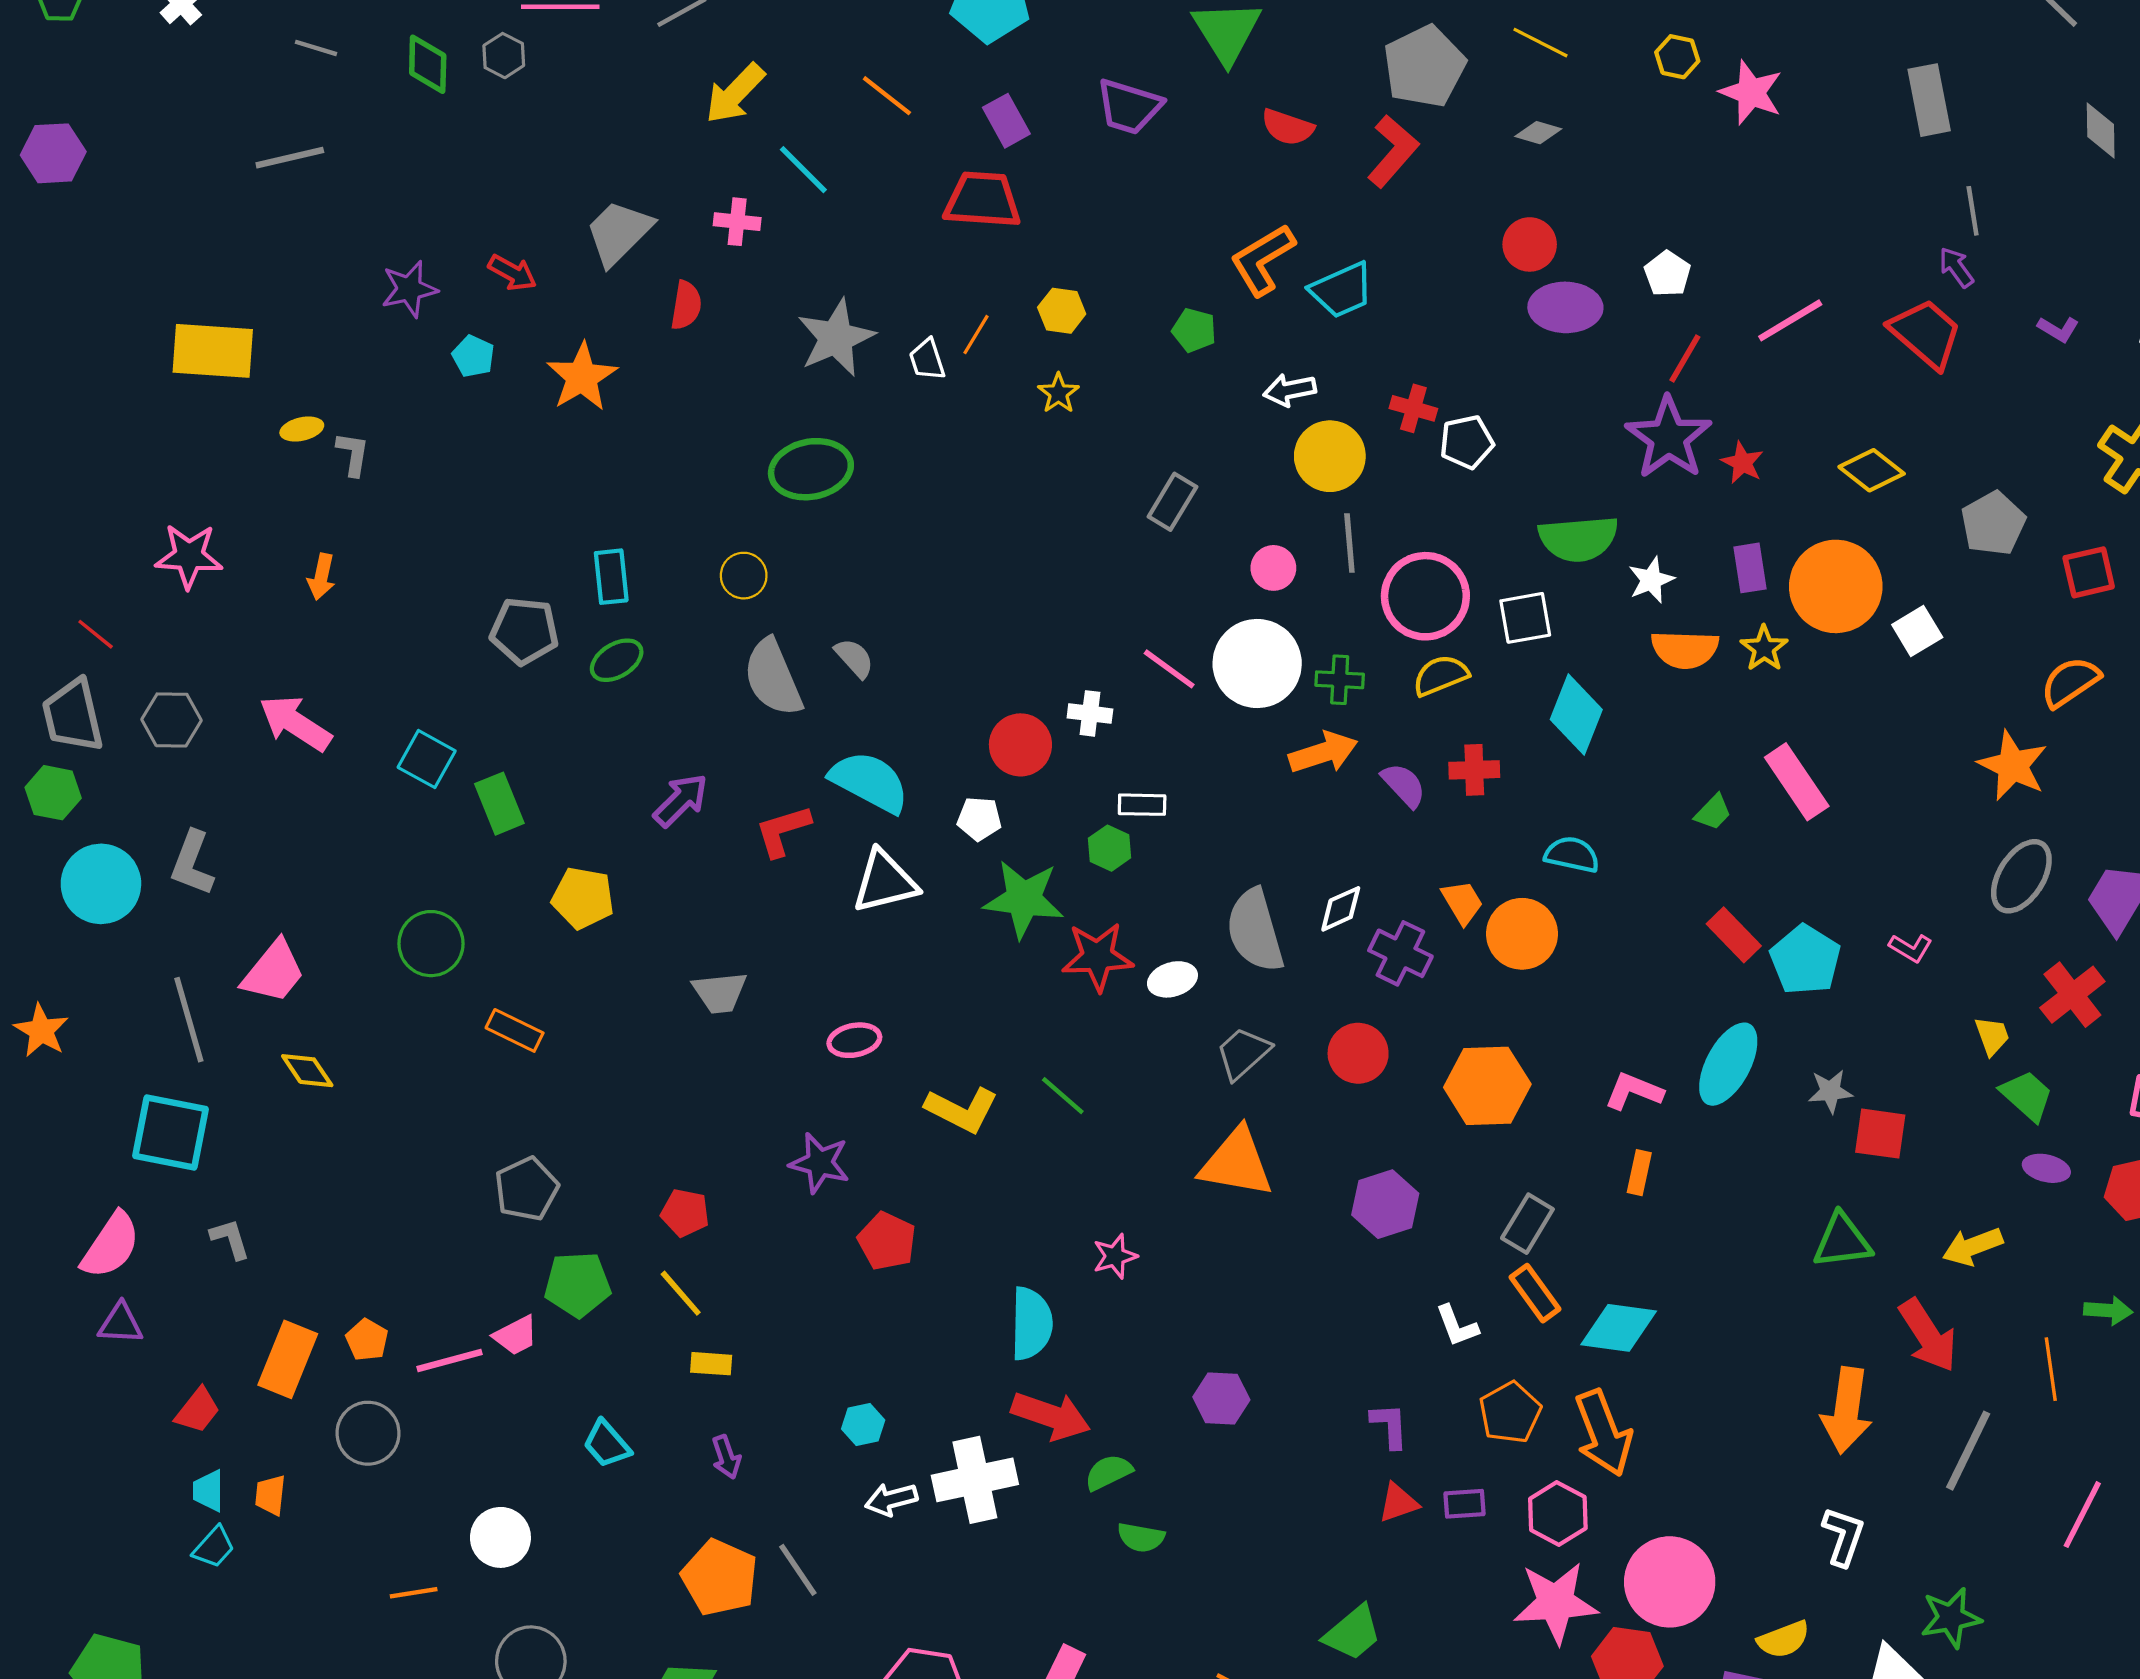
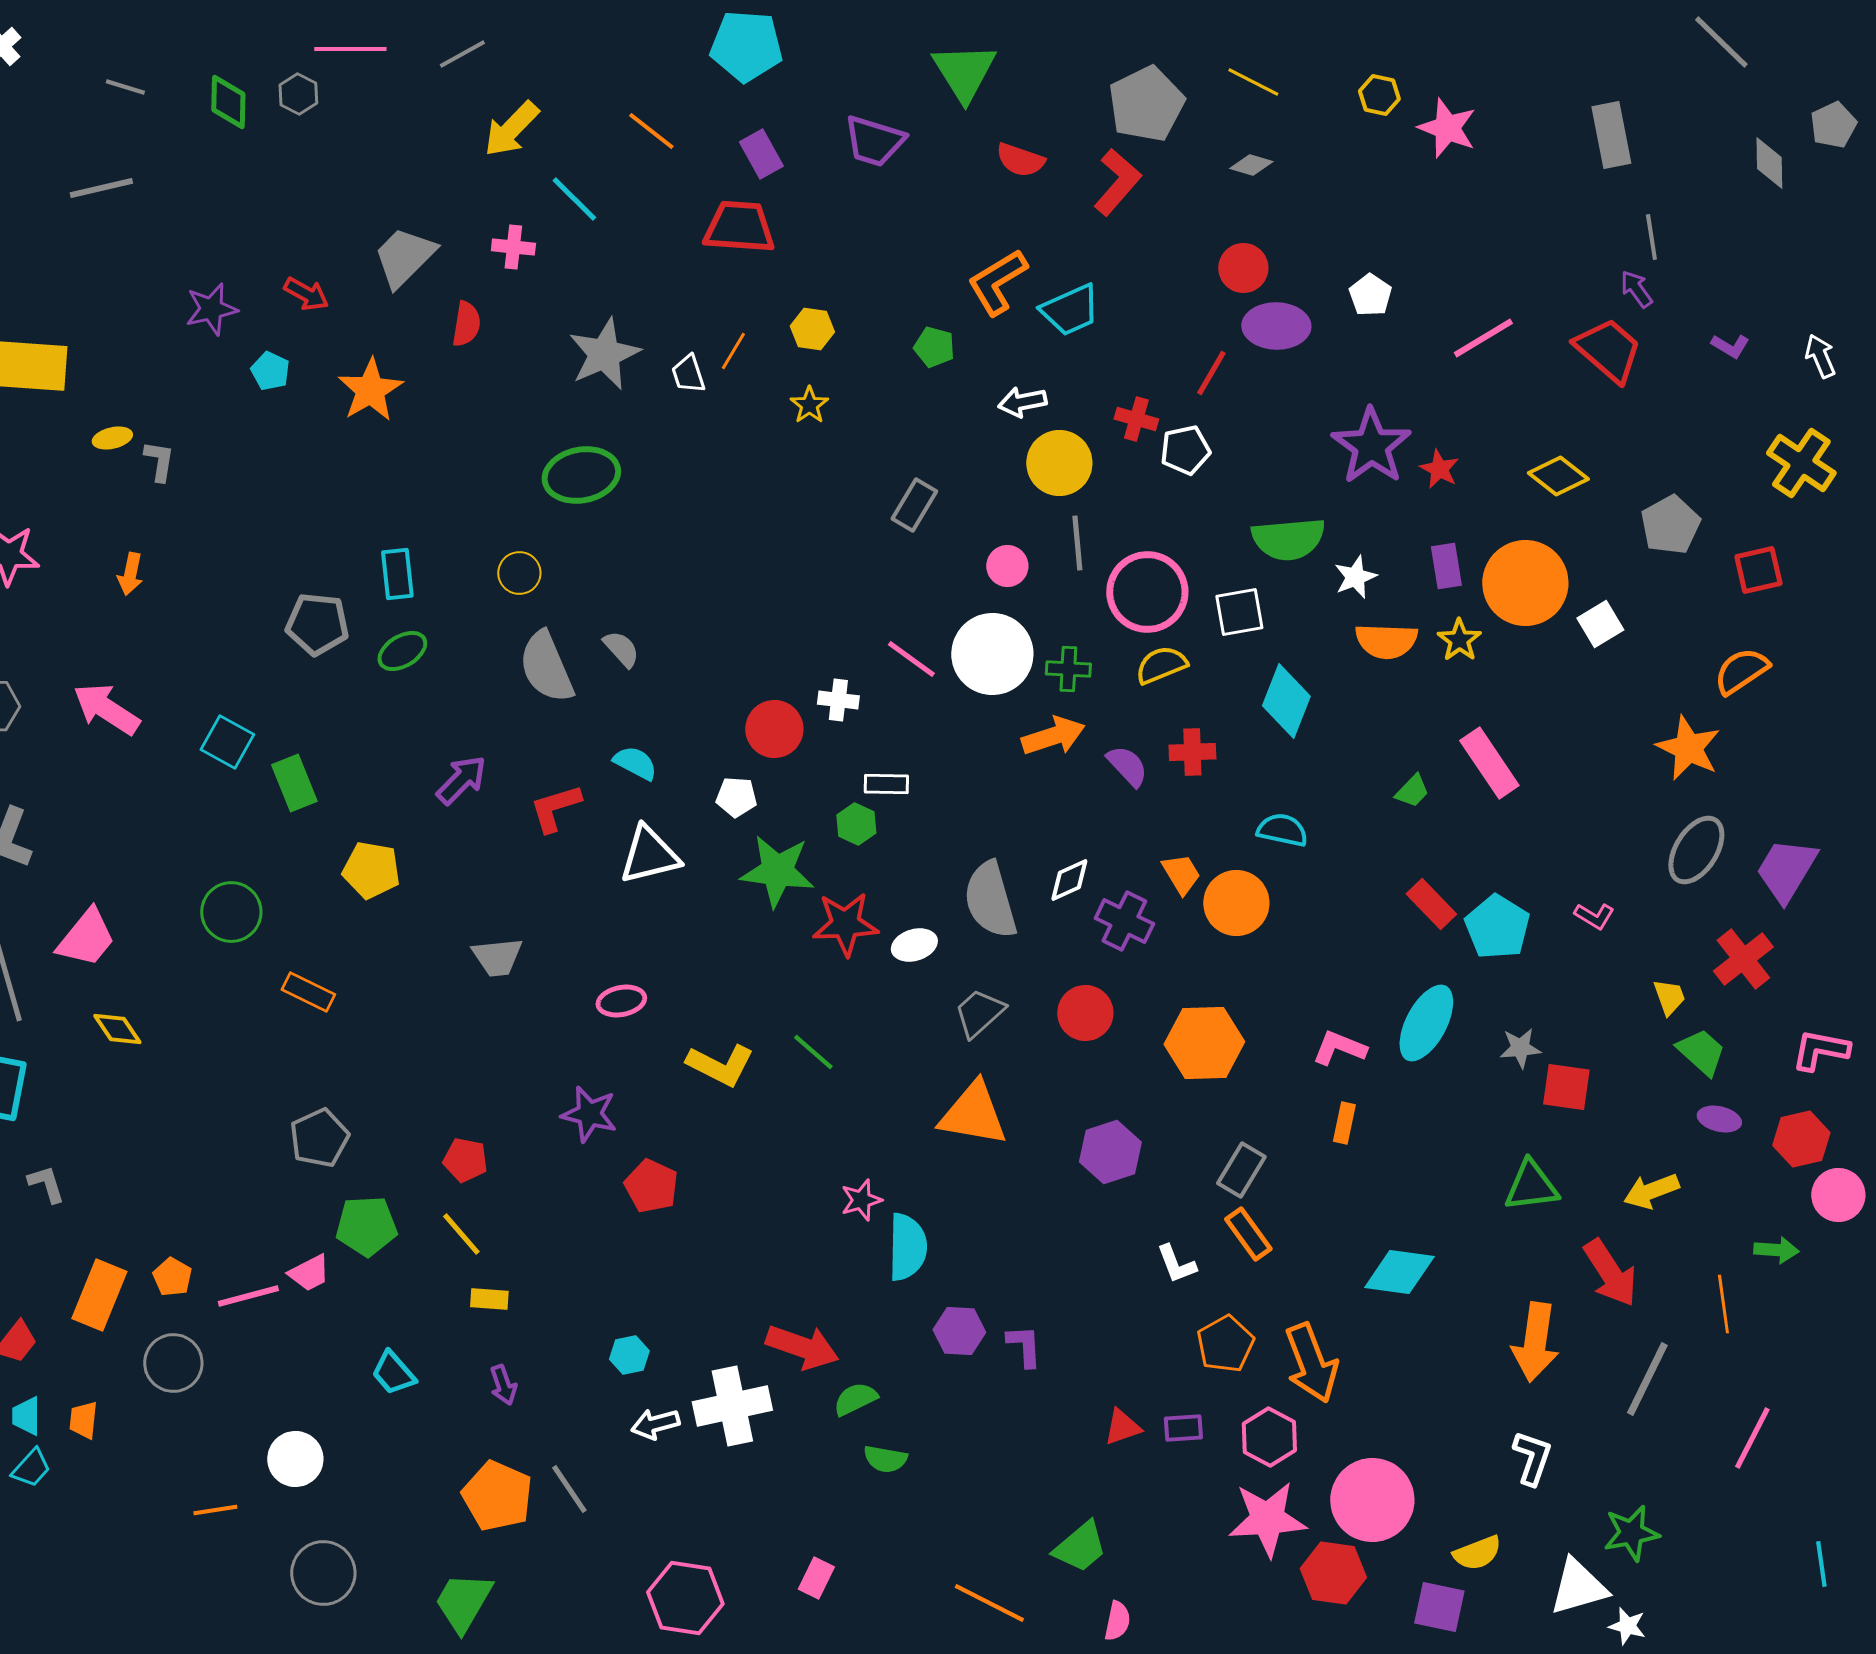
red line: (1685, 358) -> (1211, 373), moved
cyan semicircle: (870, 782) -> (635, 763), size x0.6
cyan semicircle: (1031, 1324) -> (907, 1247), moved
cyan diamond: (1619, 1328) -> (1399, 1272), moved
purple L-shape: (1390, 1426) -> (1024, 1346), moved

